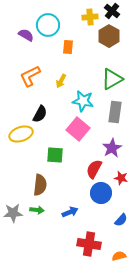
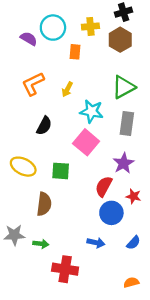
black cross: (112, 11) -> (124, 12), turned 35
yellow cross: (90, 17) -> (90, 26), moved
yellow ellipse: (21, 134) -> (23, 167), moved, turned 45
green arrow: (37, 210) -> (41, 244), moved
blue arrow: (70, 212) -> (96, 243), moved, turned 35
red cross: (89, 244) -> (65, 269), moved

